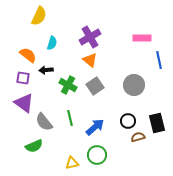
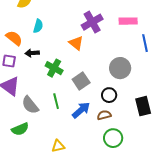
purple cross: (90, 37) -> (92, 22), moved
gray square: (95, 86) -> (81, 81), moved
black circle: (128, 121) -> (109, 95), moved
brown semicircle: (138, 137) -> (104, 115), moved
green circle: (97, 155) -> (113, 138), moved

